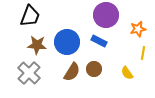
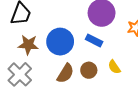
yellow semicircle: (127, 73) -> (114, 67), moved

